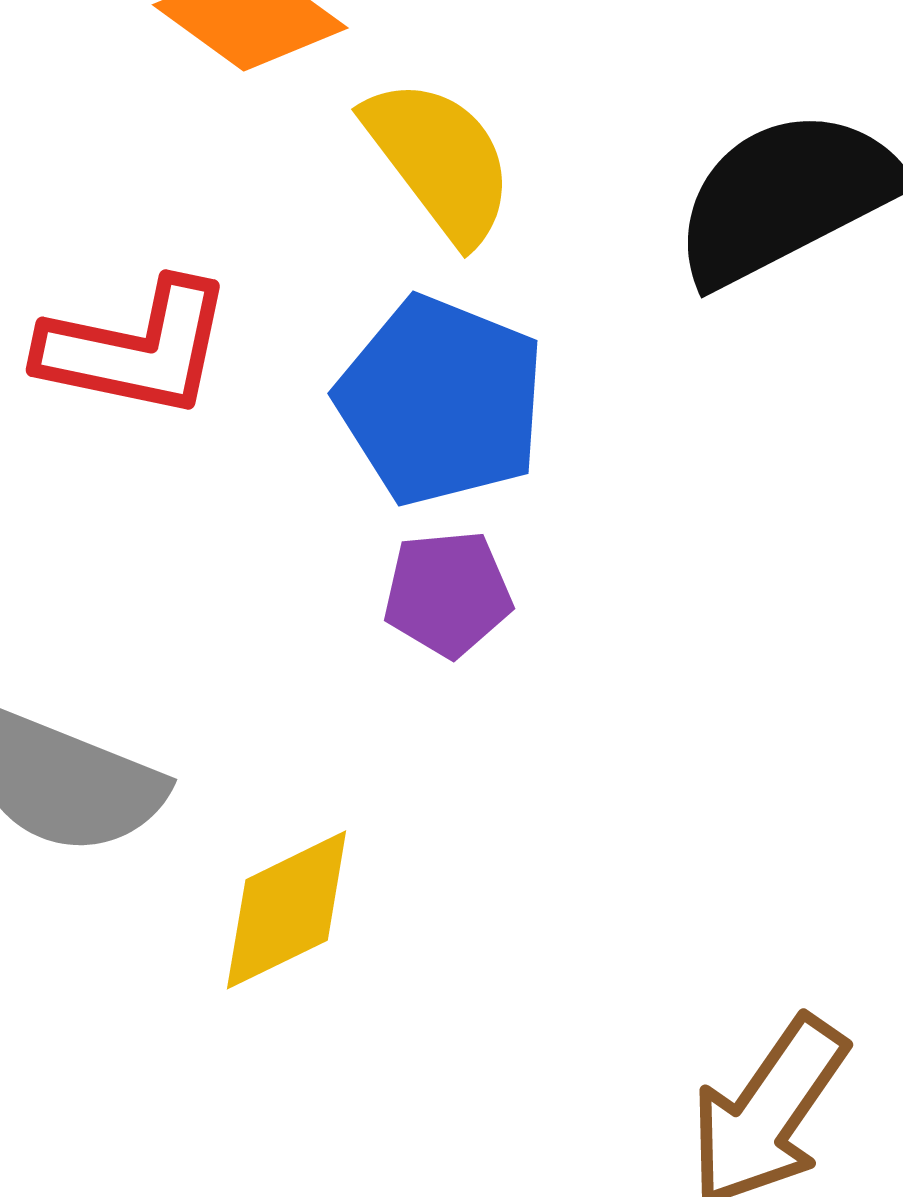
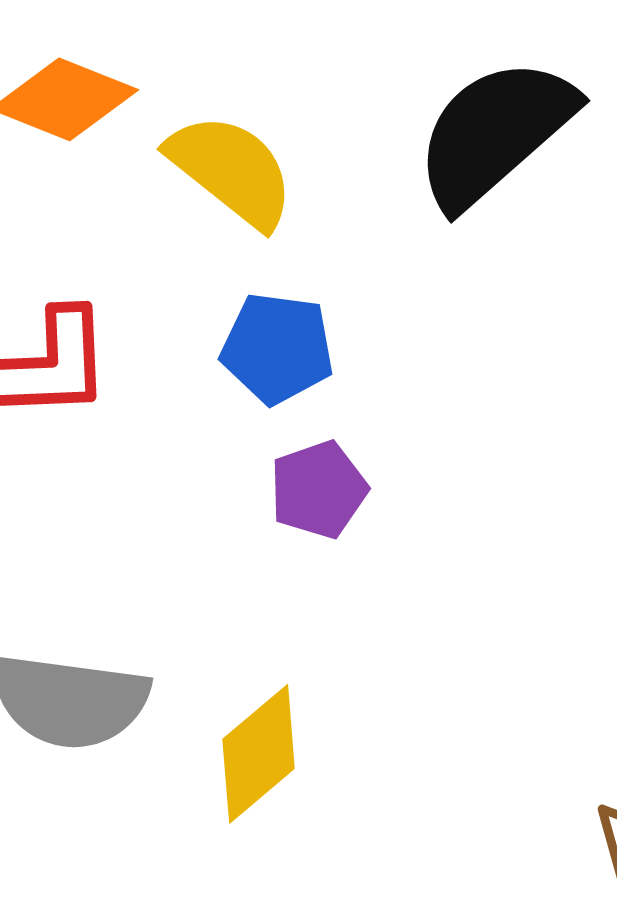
blue pentagon: (441, 401) -> (277, 348), size x0.7

